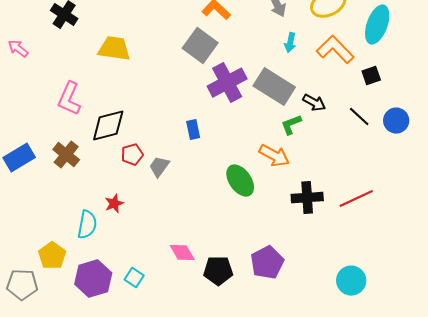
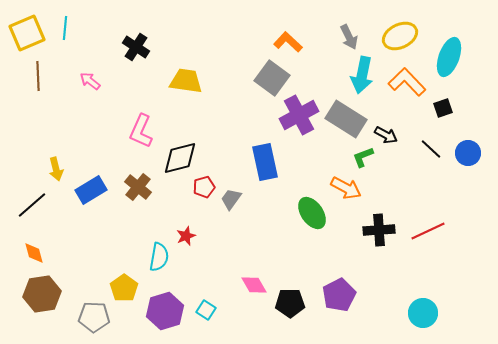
cyan arrow: (290, 43) -> (362, 75), size x1.8
blue rectangle: (193, 130) -> (265, 162), size x1.8

